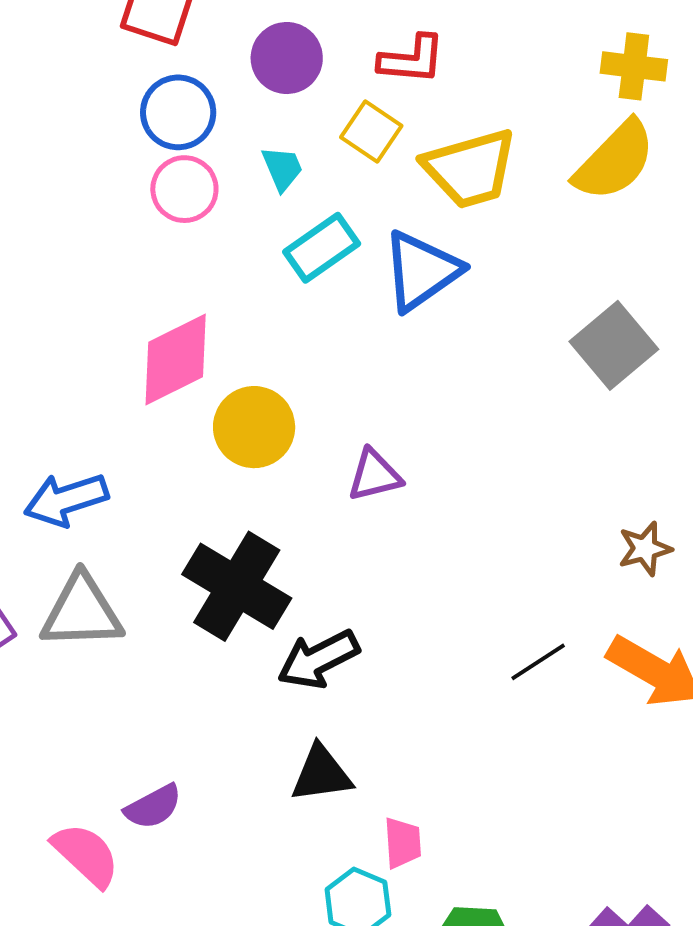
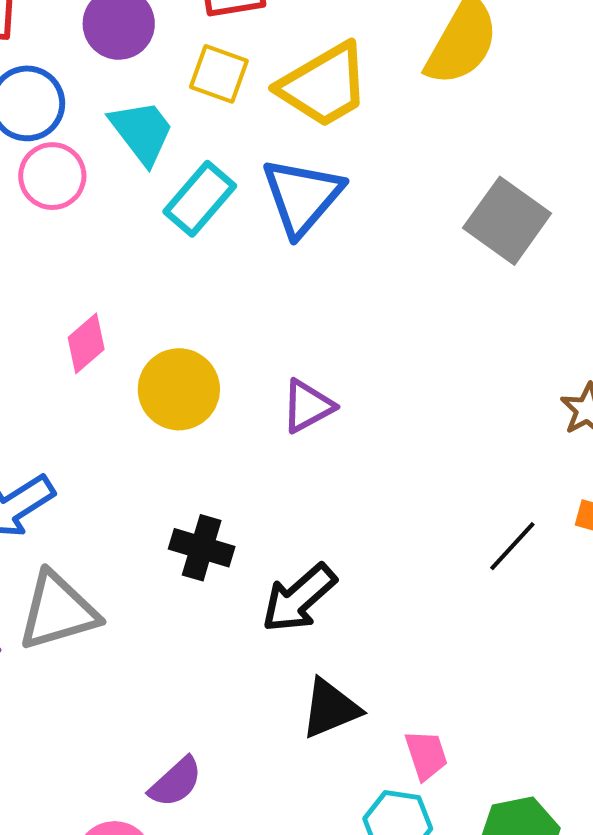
cyan trapezoid: (282, 168) -> (142, 132), size x1.5
pink diamond: (176, 359) -> (86, 343), size x0.6
black cross: (237, 586) -> (202, 548), size x0.6

